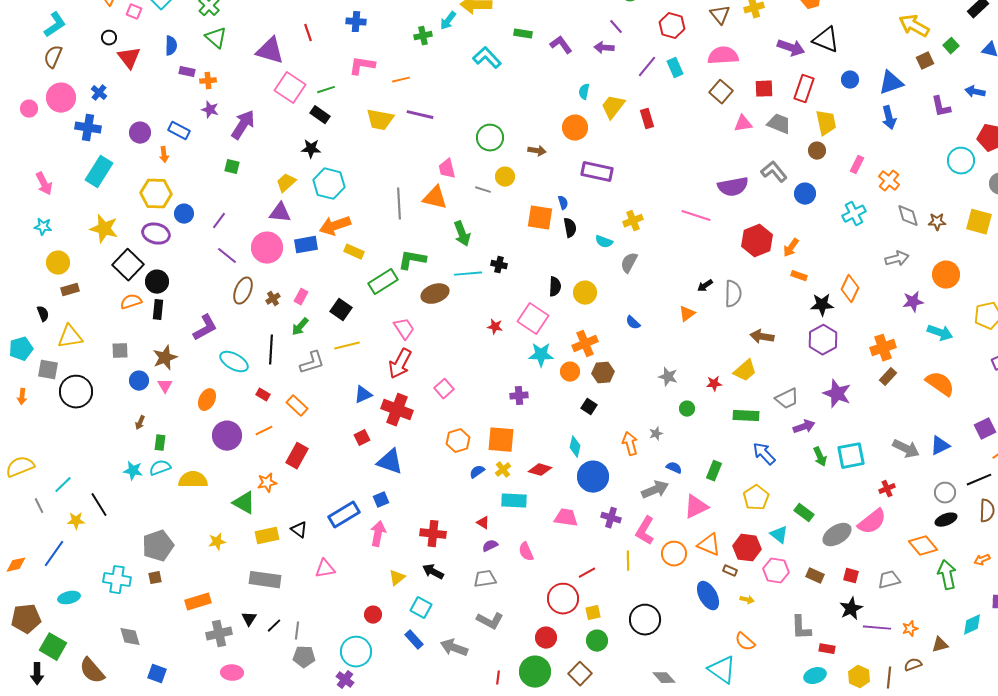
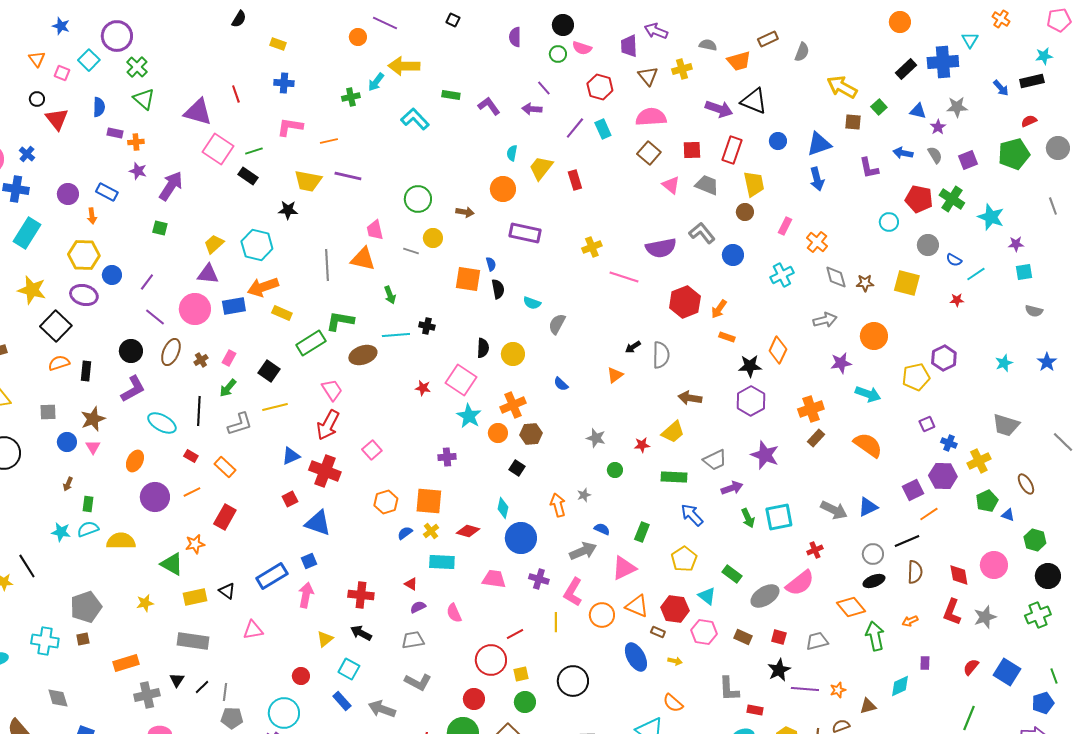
brown square: (925, 61) -> (853, 122), turned 30
pink triangle: (743, 124) -> (671, 185), turned 48
black star: (311, 149) -> (288, 210), moved
cyan circle: (961, 161) -> (889, 222), size x0.7
yellow cross: (633, 221) -> (592, 247), moved
green arrow: (462, 234) -> (390, 295), size x0.7
black circle: (157, 282) -> (131, 351), moved
cyan star: (541, 355) -> (469, 416), turned 30

